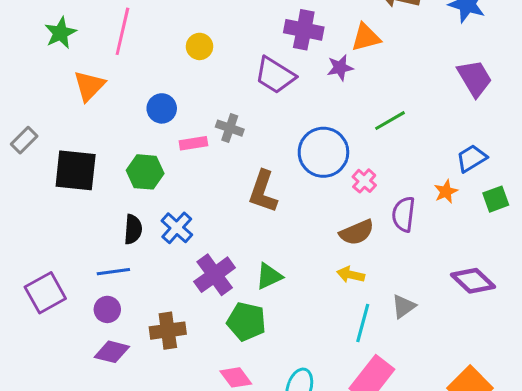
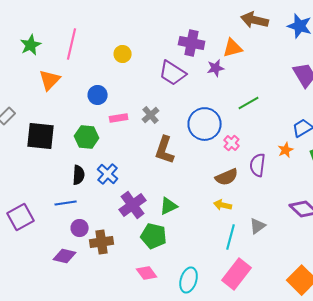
gray cross: (230, 128) -> (151, 115), moved, turned 30
purple circle: (107, 309) -> (80, 228), moved

